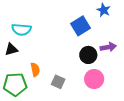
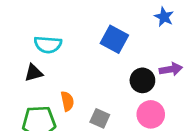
blue square: (80, 26) -> (114, 39), moved, turned -30

